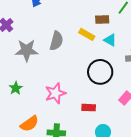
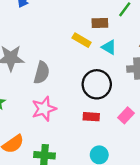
gray semicircle: (56, 41) -> (42, 73), moved
red rectangle: (89, 108) -> (91, 117), moved

